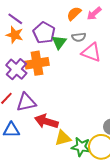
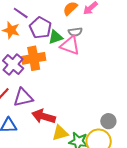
purple line: (15, 19) -> (21, 13), moved
green triangle: (59, 42) -> (56, 37), turned 35
pink triangle: (91, 52) -> (70, 45), moved

